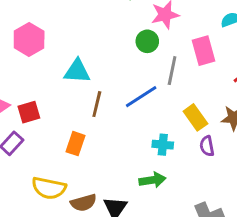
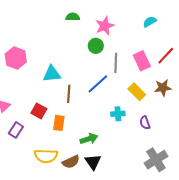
pink rectangle: (204, 51) -> (142, 61), moved
red square: (29, 112) -> (39, 111), moved, turned -35
purple semicircle: (207, 146) -> (145, 123), moved
green arrow: (152, 180) -> (89, 139), moved

